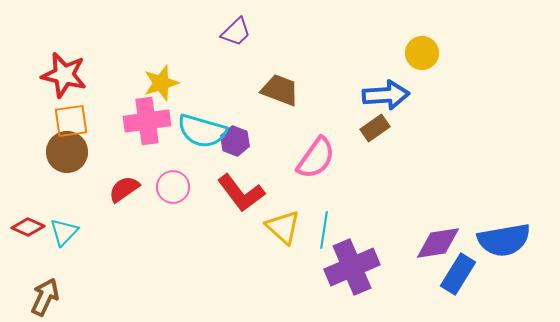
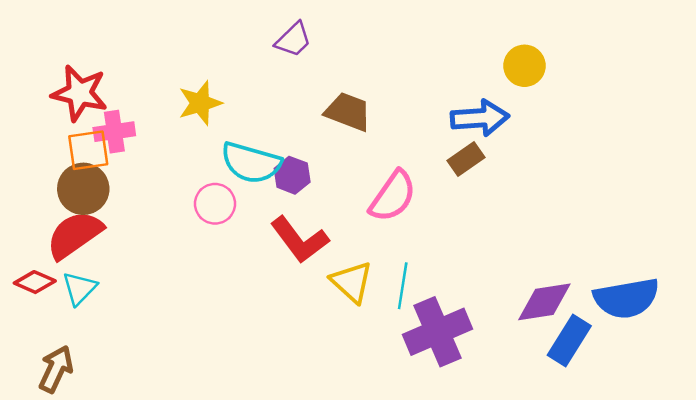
pink cross: (147, 121) -> (114, 132), moved, size x0.7
pink circle: (173, 187) -> (215, 204), moved
red semicircle: (124, 189) -> (75, 235), moved, size x1.5

